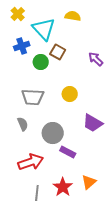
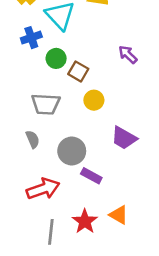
brown square: (58, 52) -> (78, 71), moved
orange triangle: (89, 182) -> (119, 215), turned -49

